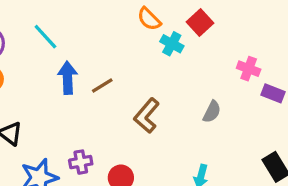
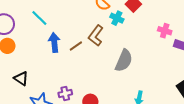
gray semicircle: (212, 112) -> (124, 61), moved, size x1.6
brown L-shape: (147, 116) -> (96, 36), moved

